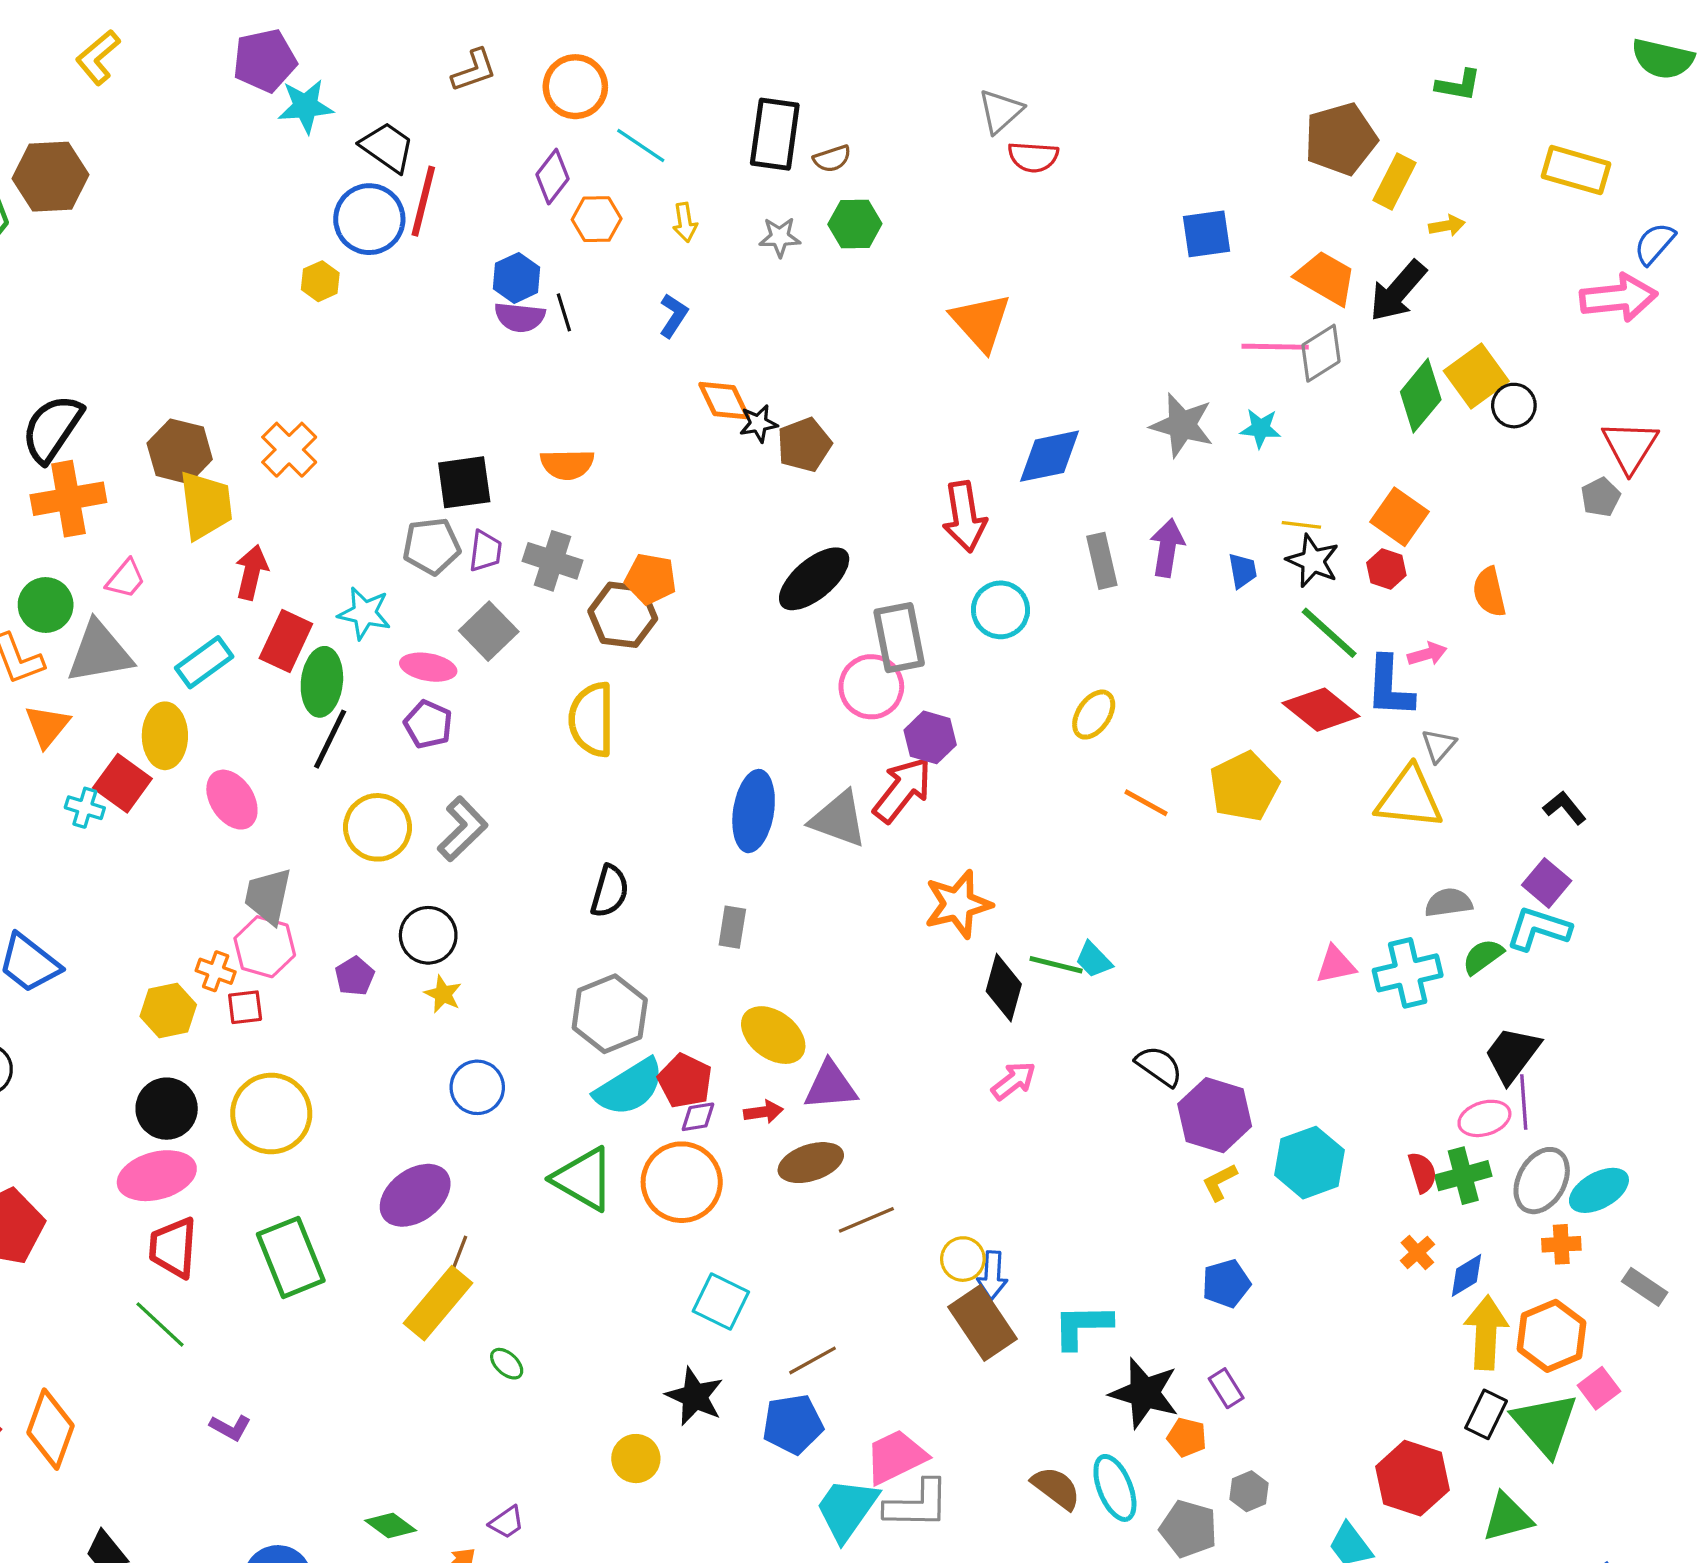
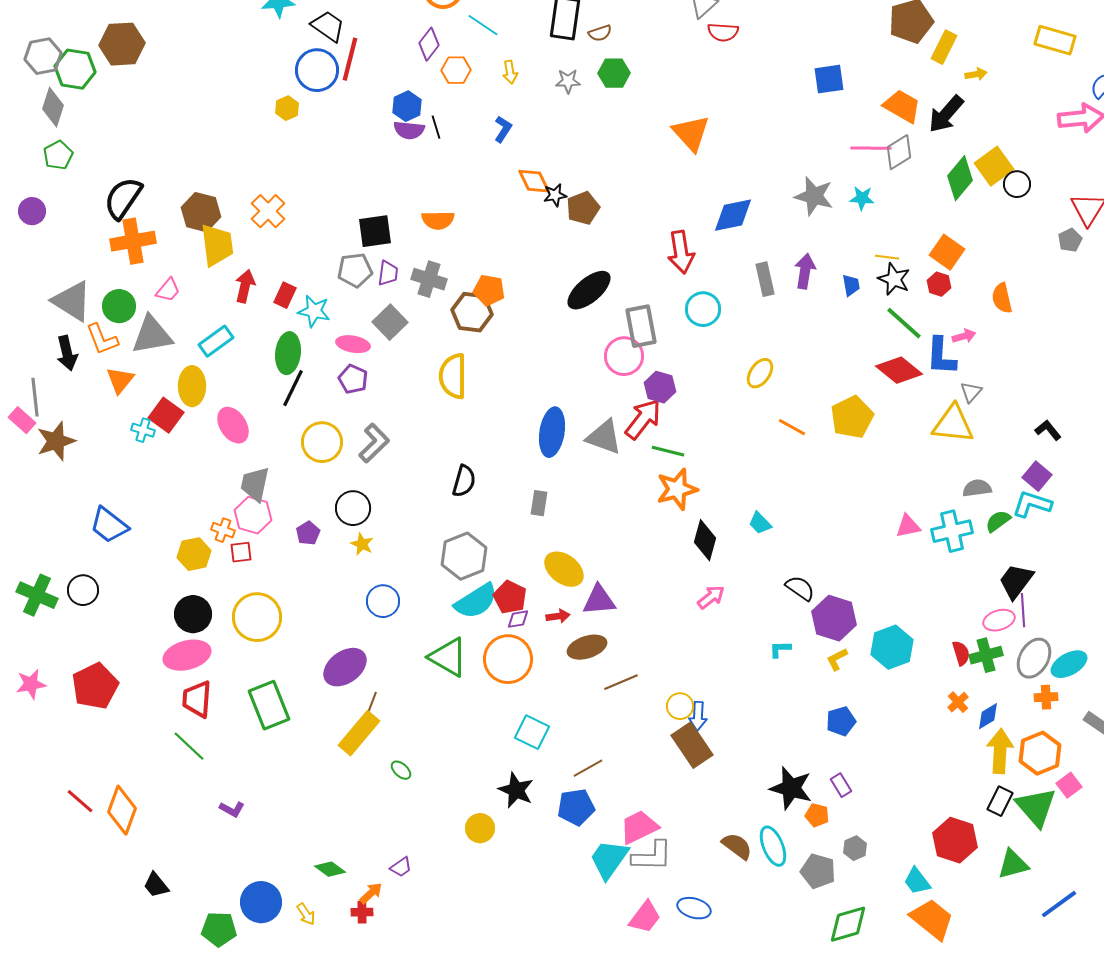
red rectangle: (286, 641) -> (285, 295), moved, size x0.7
green line: (1056, 965) -> (668, 451), moved
cyan L-shape: (1082, 1326) -> (780, 649), moved, size x0.6

